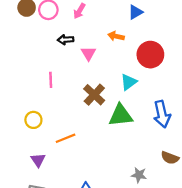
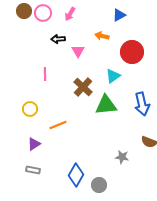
purple triangle: (38, 160) -> (34, 144), turned 32

